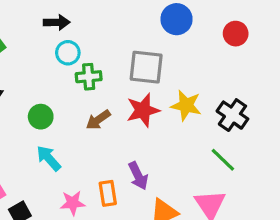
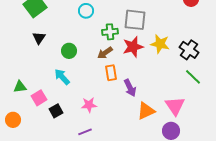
green cross: (89, 77) -> (110, 32), moved
cyan arrow: (49, 158) -> (62, 77), moved
green line: (223, 160) -> (193, 77), moved
orange rectangle: (108, 193) -> (111, 73), moved

